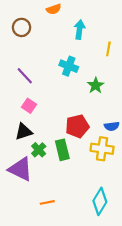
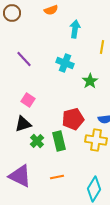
brown circle: (22, 27) -> (12, 13), moved
purple line: (25, 76) -> (24, 59), moved
purple triangle: (20, 169) -> (20, 176), moved
orange line: (47, 202) -> (57, 177), moved

